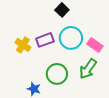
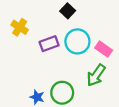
yellow cross: (23, 45) -> (20, 27), moved
green circle: (57, 74) -> (62, 93), moved

